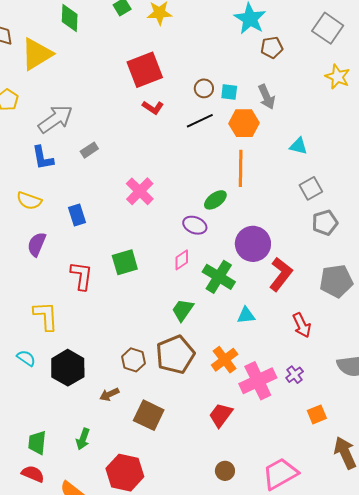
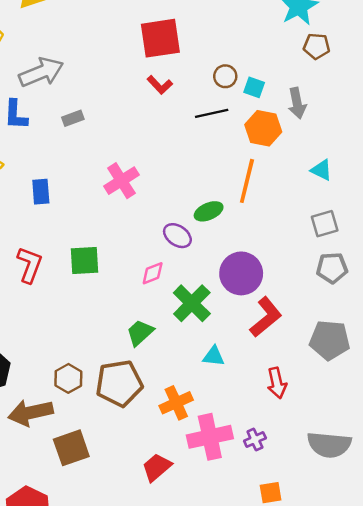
brown arrow: (109, 394) -> (31, 413), size x1.8
brown square: (149, 415) -> (71, 448), turned 32

